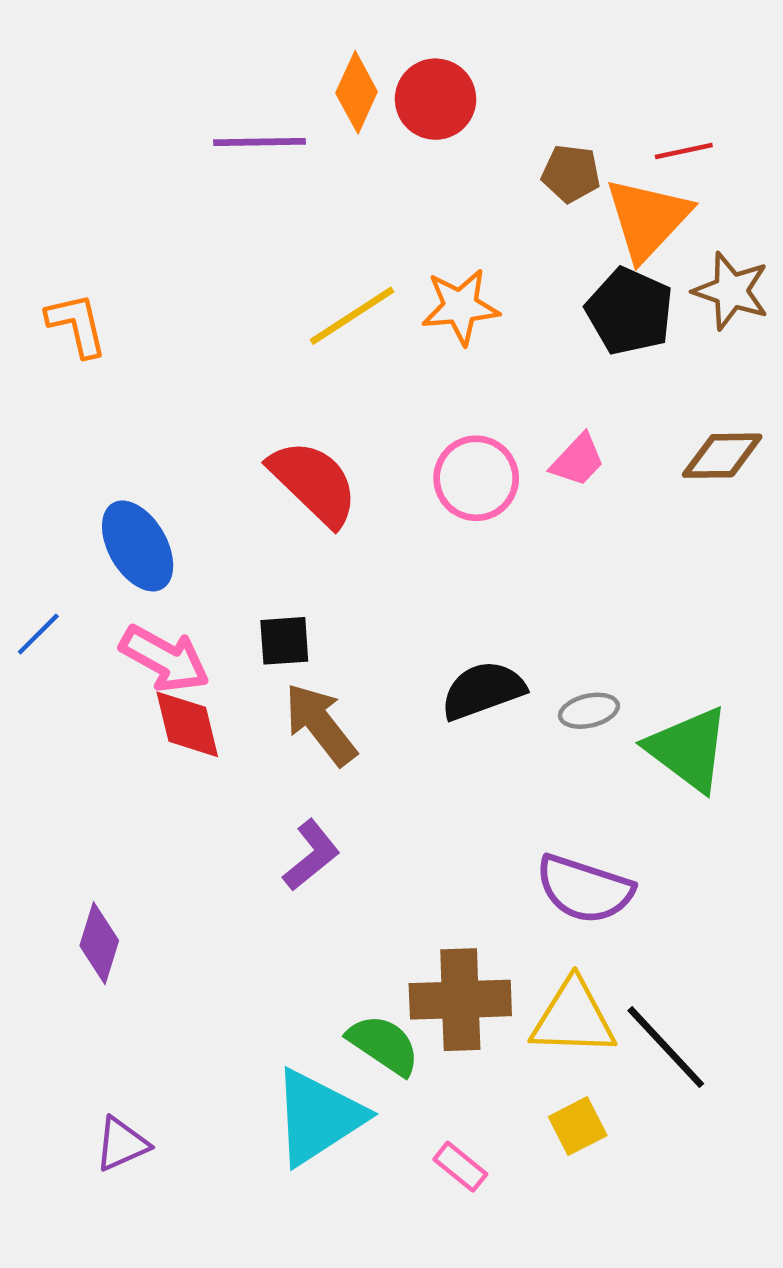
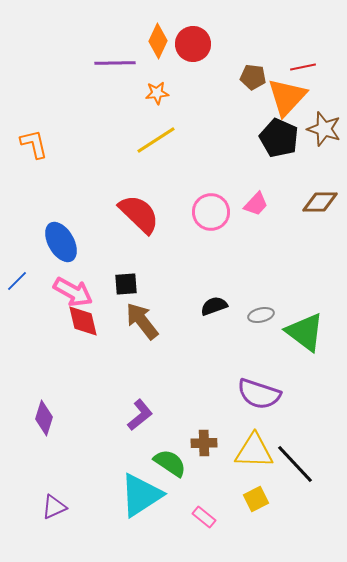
orange star: (460, 307) -> (157, 93), moved, size x0.7
black semicircle: (483, 690) -> (214, 306), size x0.7
purple L-shape: (311, 855) -> (140, 415), moved
brown cross: (460, 1000) -> (204, 443), size x0.6

